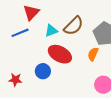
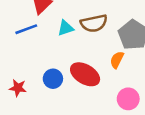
brown semicircle: (74, 26) -> (94, 23), turned 30
red ellipse: (60, 54) -> (85, 74), moved

